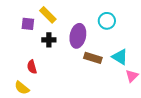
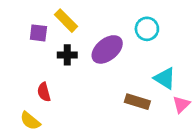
purple ellipse: (78, 36) -> (107, 49), turned 40
brown rectangle: (93, 58) -> (137, 102), moved

